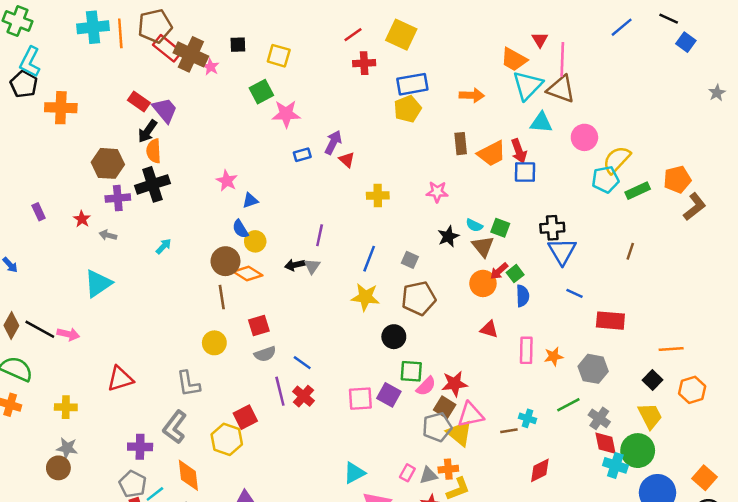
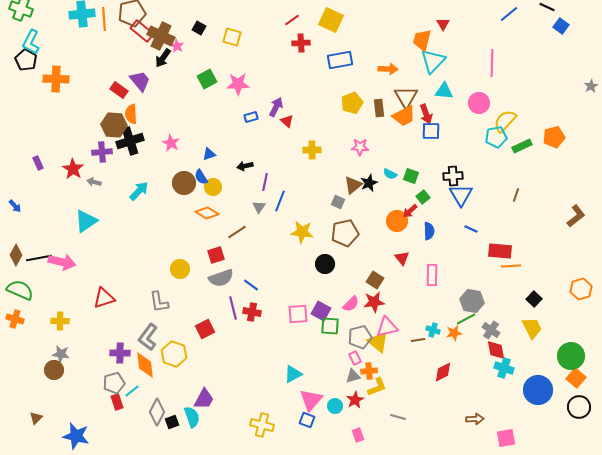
black square: (238, 45) -> (199, 28), turned 32
orange trapezoid: (514, 59) -> (422, 40), turned 75
pink line: (562, 59) -> (492, 63), moved
brown triangle: (561, 89) -> (406, 97), moved, turned 40
green square: (261, 92) -> (207, 79), moved
gray star: (717, 93) -> (591, 86), moved
red rectangle: (139, 101) -> (119, 90), moved
yellow pentagon: (407, 109) -> (352, 103), moved
black arrow: (148, 131) -> (163, 58), moved
brown hexagon: (108, 163) -> (114, 125), moved
pink star: (227, 181) -> (171, 143), moved
brown L-shape: (695, 207) -> (576, 216), moved
red star: (82, 219) -> (73, 169), size x1.5
cyan arrow: (164, 246) -> (139, 191), size x1.5
brown triangle: (483, 246) -> (353, 185), moved, turned 30
blue line: (369, 259) -> (280, 201), moved
brown circle: (225, 261) -> (184, 183), moved
black arrow: (295, 265) -> (245, 166), moved
green square: (515, 274) -> (423, 197), moved
brown line: (222, 297) -> (237, 232), moved, turned 66
black line: (40, 329) -> (39, 258), turned -40
red triangle: (489, 329) -> (402, 258), turned 35
pink arrow: (68, 334) -> (62, 262), size x1.5
orange line: (671, 349) -> (511, 266), moved
gray semicircle: (265, 354) -> (221, 278), size x1.4
orange star: (554, 356) -> (454, 333), moved
gray hexagon: (593, 369) -> (472, 301), moved
green square: (411, 371) -> (330, 326), moved
orange hexagon: (692, 390) -> (581, 289), moved
red cross: (303, 396) -> (252, 312), turned -30
brown square: (445, 407) -> (375, 280), moved
yellow hexagon: (227, 439) -> (174, 354), moved
green circle: (638, 451) -> (571, 356), moved
pink rectangle: (407, 473) -> (355, 358), moved, turned -56
orange diamond: (188, 475) -> (145, 365), moved
gray pentagon: (133, 484) -> (114, 383), turned 30

